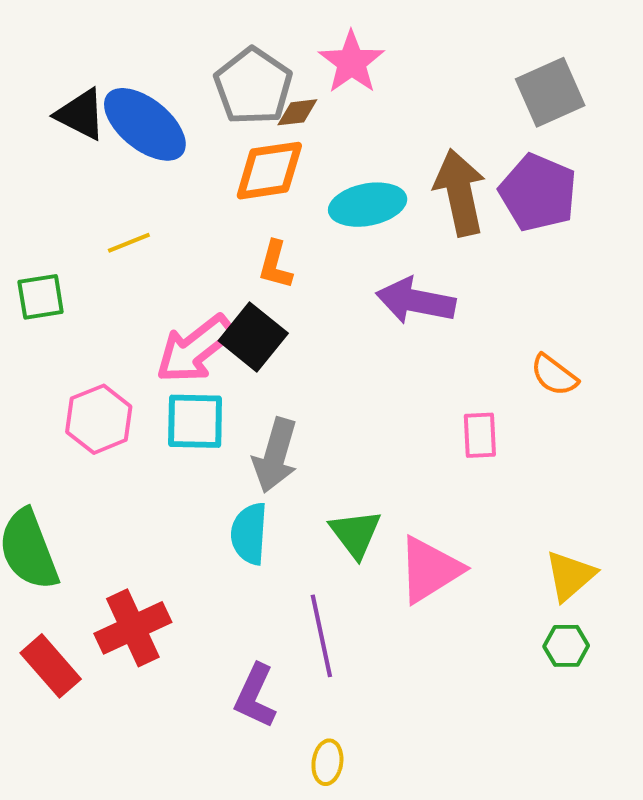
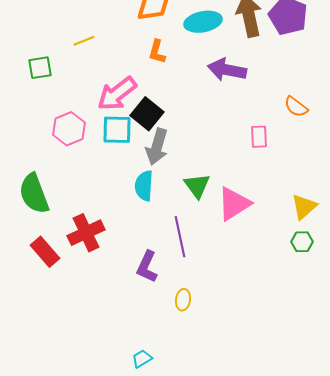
black square: (253, 337) -> (147, 114), moved

